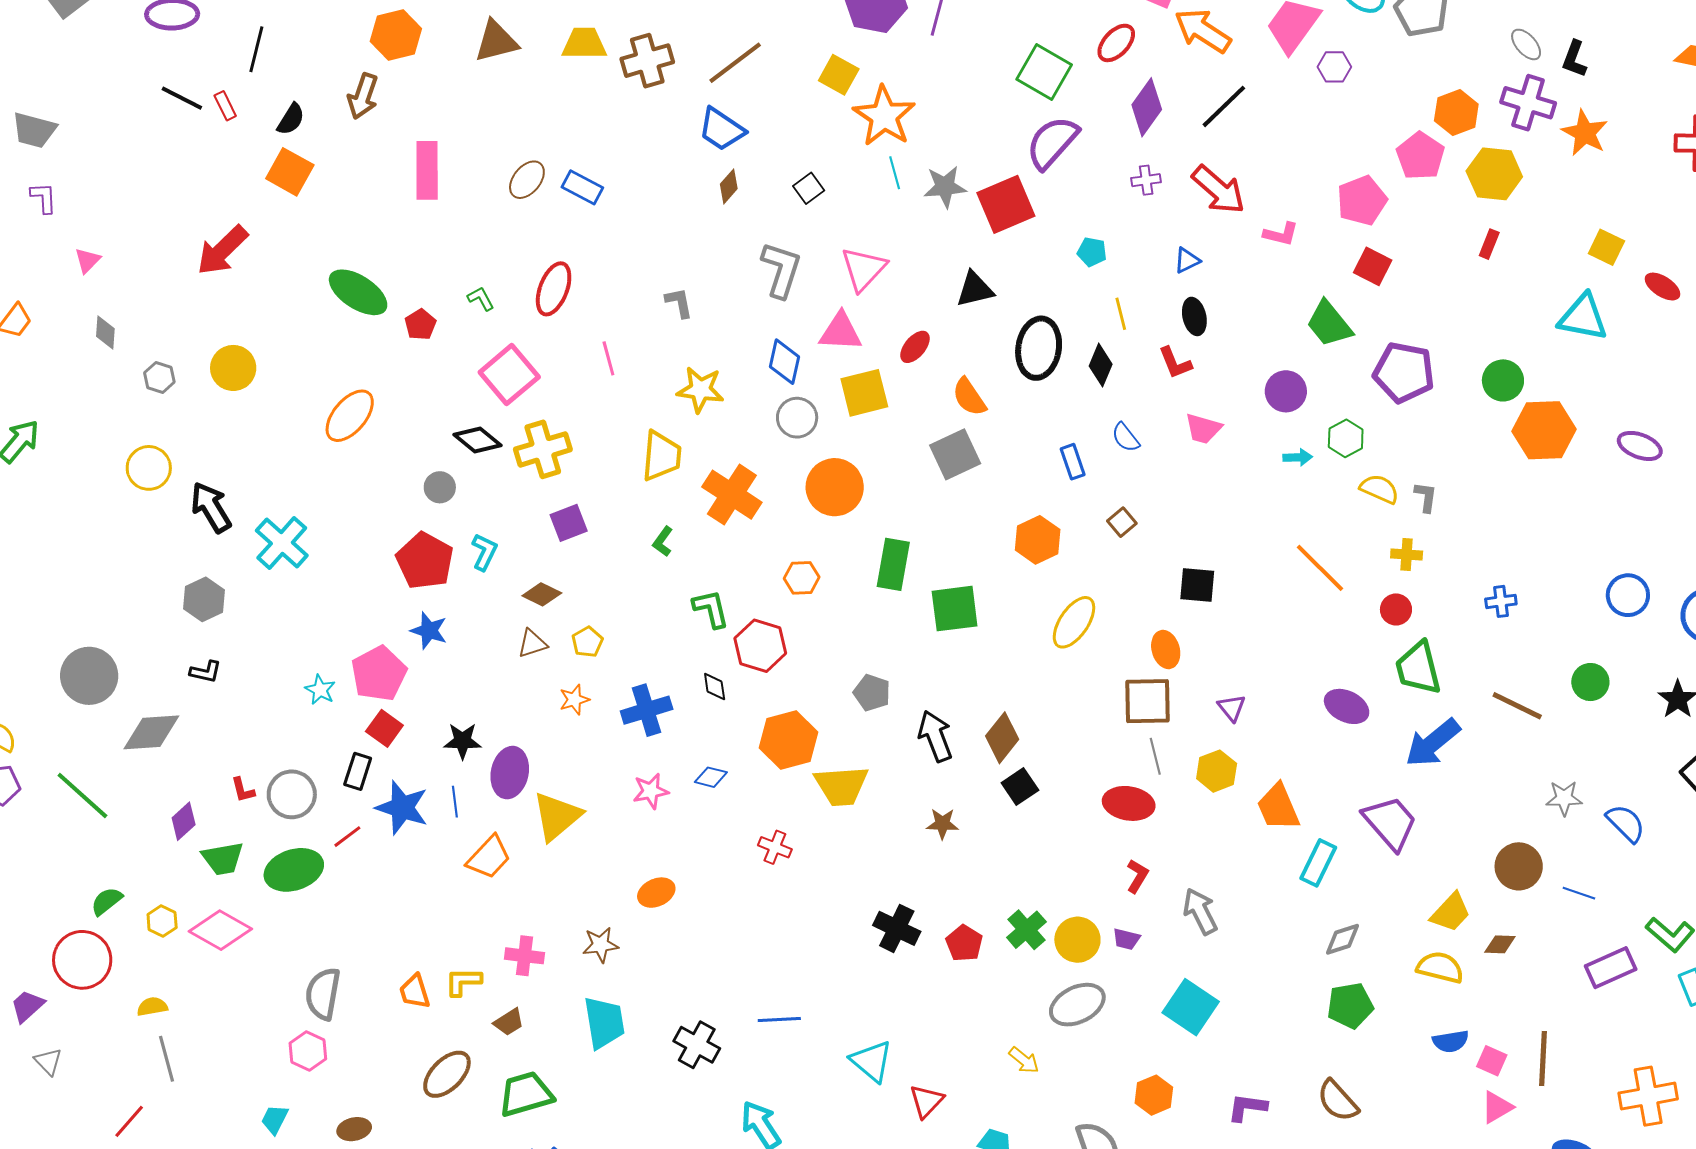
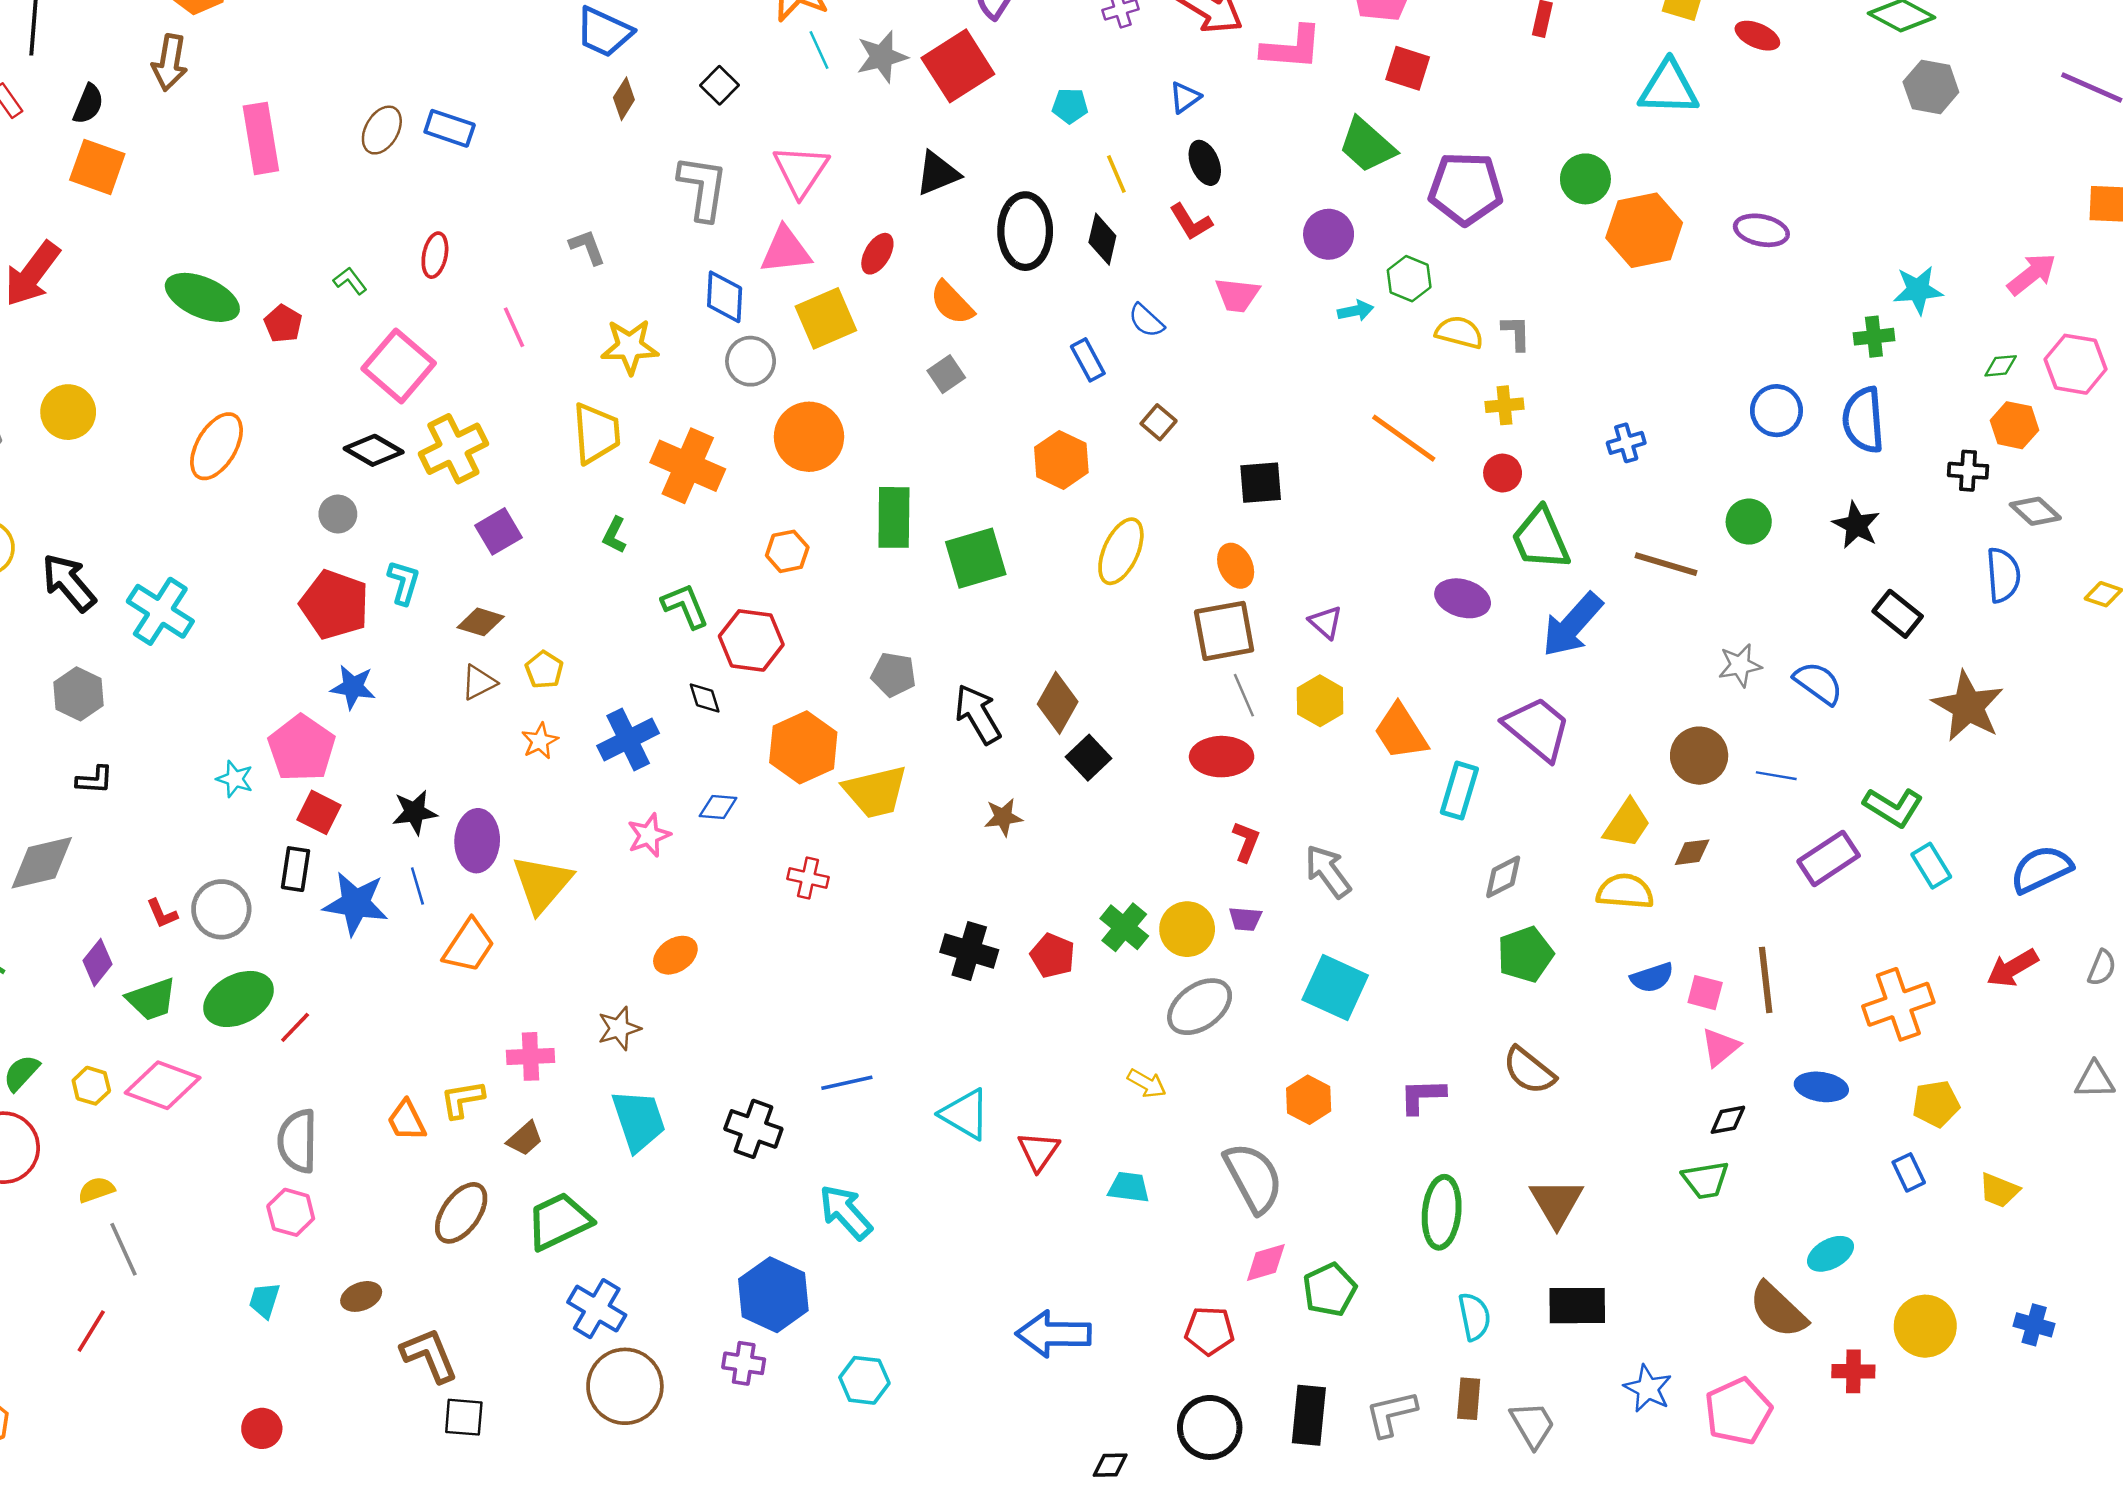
pink L-shape: (1281, 234) -> (1292, 48), size x1.5
red ellipse: (554, 289) -> (435, 255), size x0.7
gray square: (955, 454) -> (946, 374), size x0.6
red line: (347, 837) -> (295, 1027), moved

